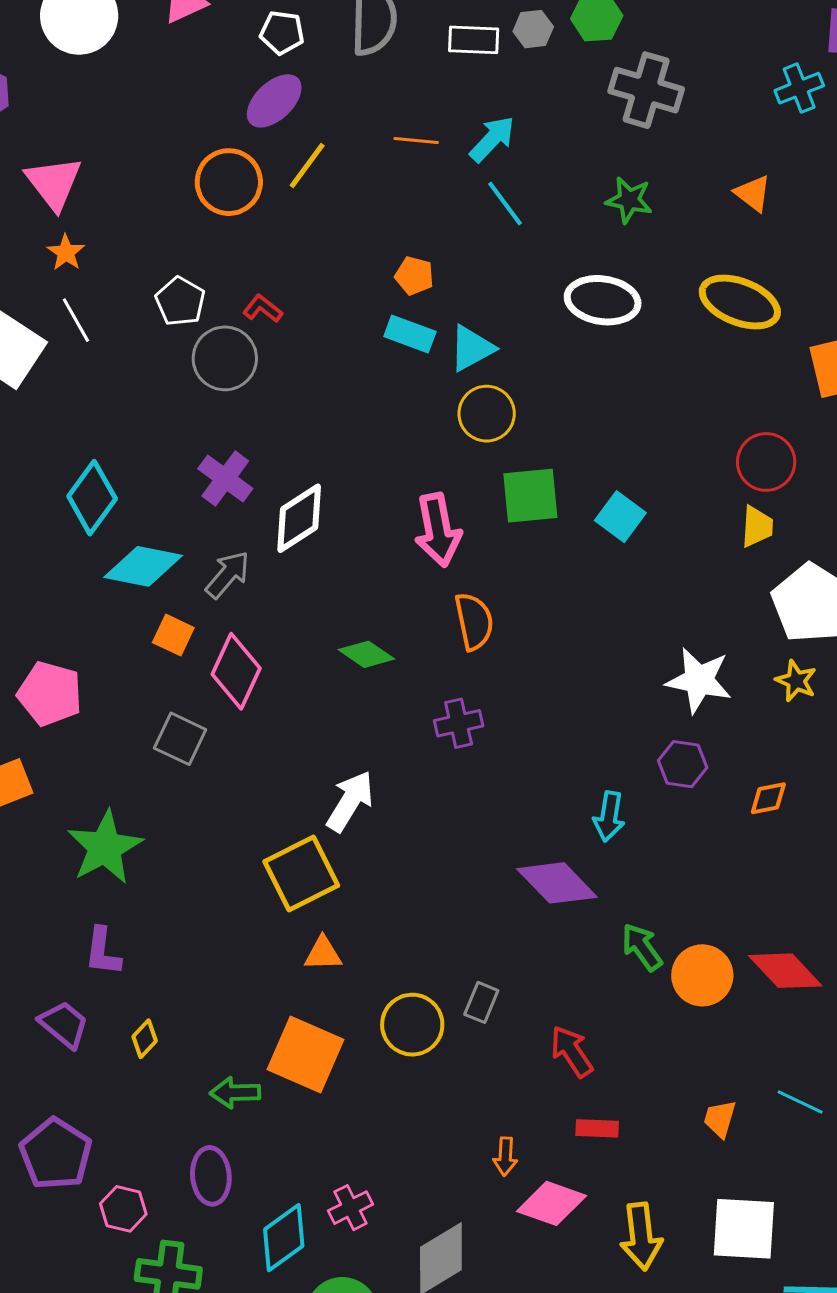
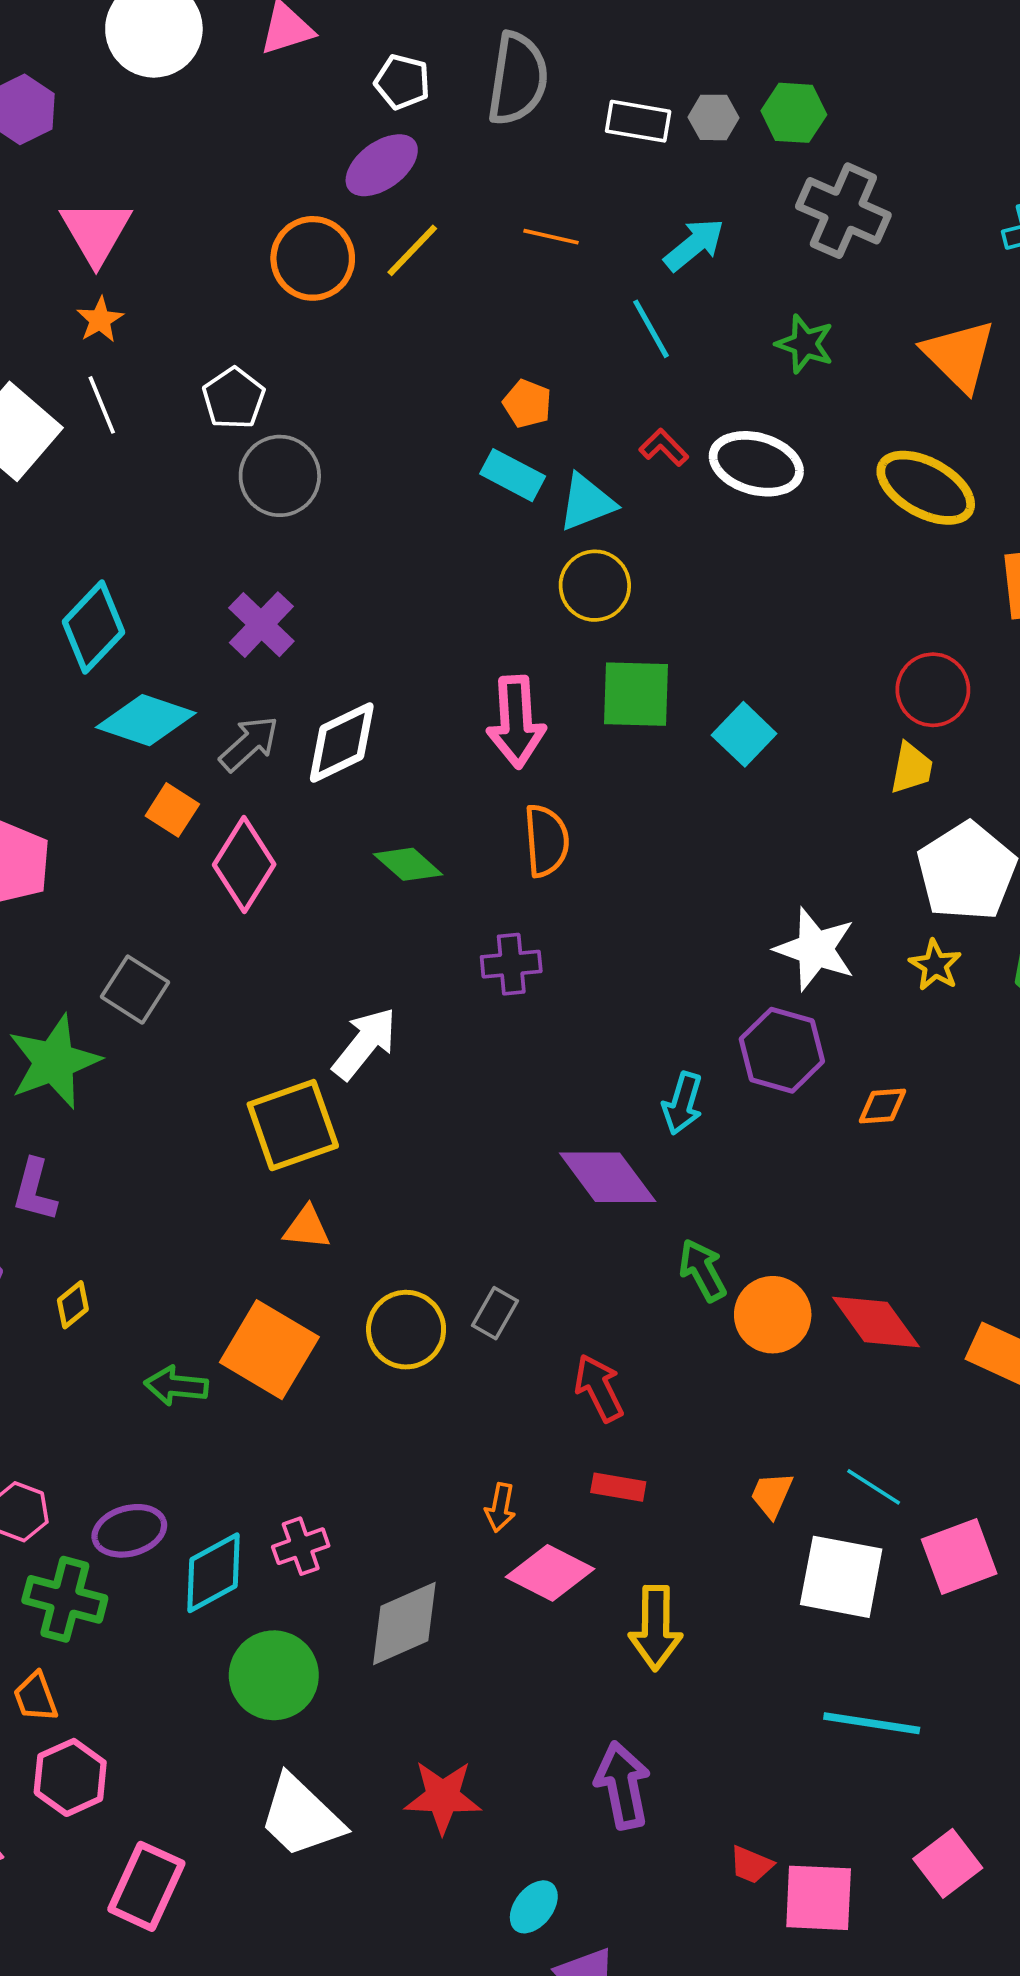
cyan arrow: (492, 139) -> (694, 245), moved
orange triangle: (753, 193) -> (959, 355), size x1.6
red L-shape: (263, 309) -> (664, 447), moved
white diamond: (299, 518) -> (342, 743), moved
gray square: (180, 739) -> (135, 990), moved
purple hexagon: (683, 764) -> (782, 1050), size x1.4
purple ellipse: (211, 1176) -> (129, 1531), moved, turned 72
white square: (744, 1229) -> (841, 1577), moved

